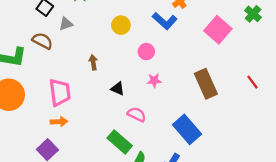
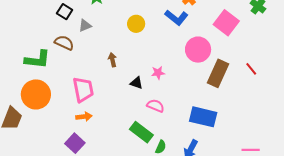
pink circle: (146, 52) -> (198, 50), moved, size x1.6
pink star: (154, 81) -> (158, 73), moved
red line: (253, 82) -> (251, 69), moved
brown rectangle: (206, 84) -> (218, 73), turned 52
blue rectangle: (187, 129) -> (203, 117), turned -32

